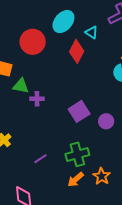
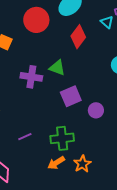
cyan triangle: (92, 32) -> (107, 22), moved
green triangle: (21, 86) -> (57, 68), moved
purple cross: (37, 99) -> (31, 77), size x1.5

